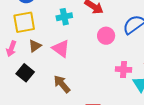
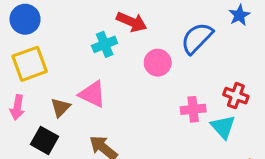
cyan cross: (64, 17) -> (105, 44), moved
brown triangle: (35, 46) -> (60, 108), moved

